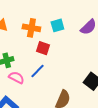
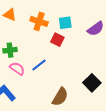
red square: (43, 48) -> (57, 40), moved

